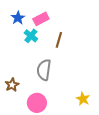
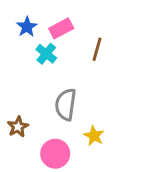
brown line: (59, 40) -> (97, 49), moved
yellow star: (83, 99) -> (94, 136), moved

